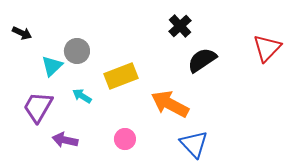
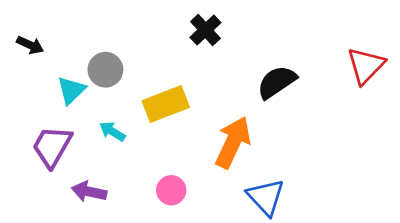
black cross: (180, 26) -> (205, 30), moved
orange arrow: (170, 104) -> (233, 142), turned 87

